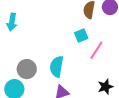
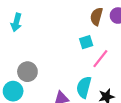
cyan semicircle: (57, 67) -> (84, 87), moved

